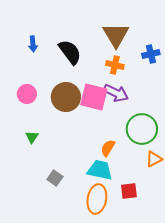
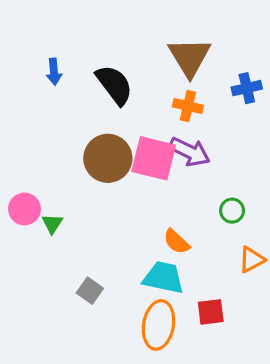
pink circle: (27, 94) -> (25, 209), moved
green circle: (142, 129) -> (232, 211), size x0.5
orange semicircle: (108, 148) -> (176, 242), turned -78

